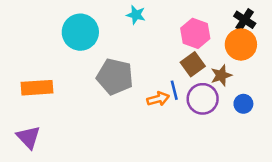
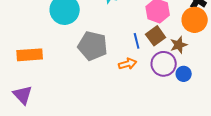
blue line: (174, 90) -> (137, 41), moved
blue circle: (243, 104) -> (184, 74), moved

